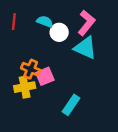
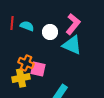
cyan semicircle: (45, 22) -> (27, 26), moved
pink square: (45, 76) -> (38, 69), turned 35

